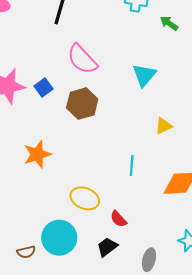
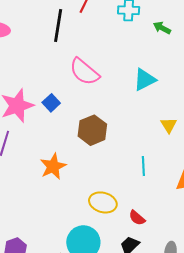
cyan triangle: (144, 75) -> (145, 80), turned 30
brown hexagon: (82, 104) -> (92, 130), moved
yellow triangle: (164, 126) -> (169, 125), turned -30

